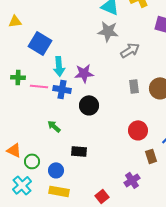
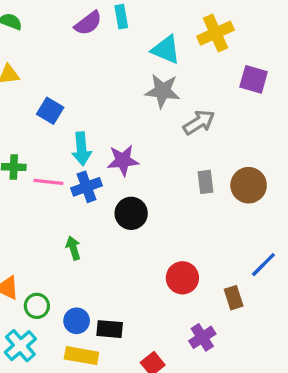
blue square: (40, 43) -> (50, 111), size x0.7
blue cross: (62, 89) -> (87, 187), turned -30
green arrow: (54, 126) -> (73, 248), turned 32
red circle: (138, 130) -> (182, 278), moved
black rectangle: (79, 151) -> (110, 329), moved

